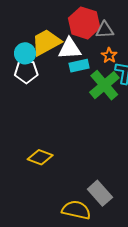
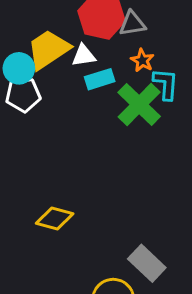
white triangle: (70, 49) -> (84, 56), size x0.7

